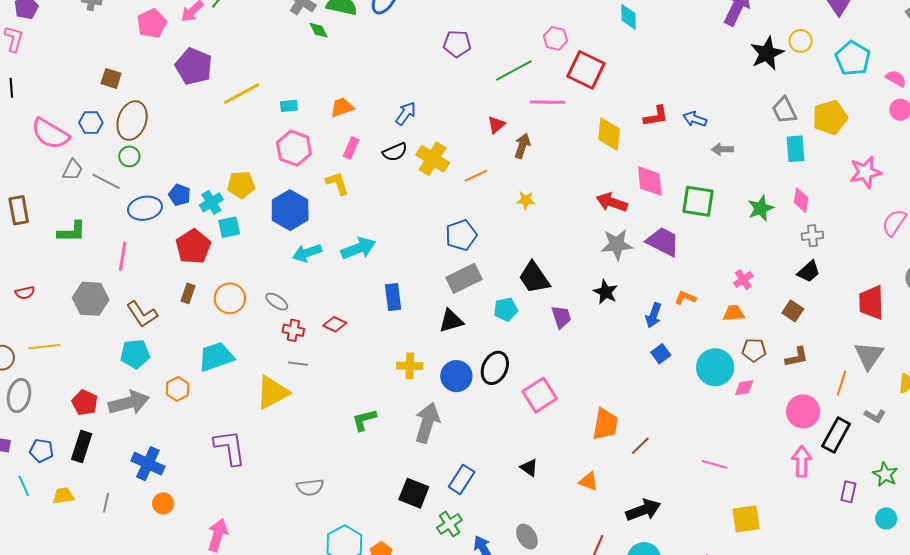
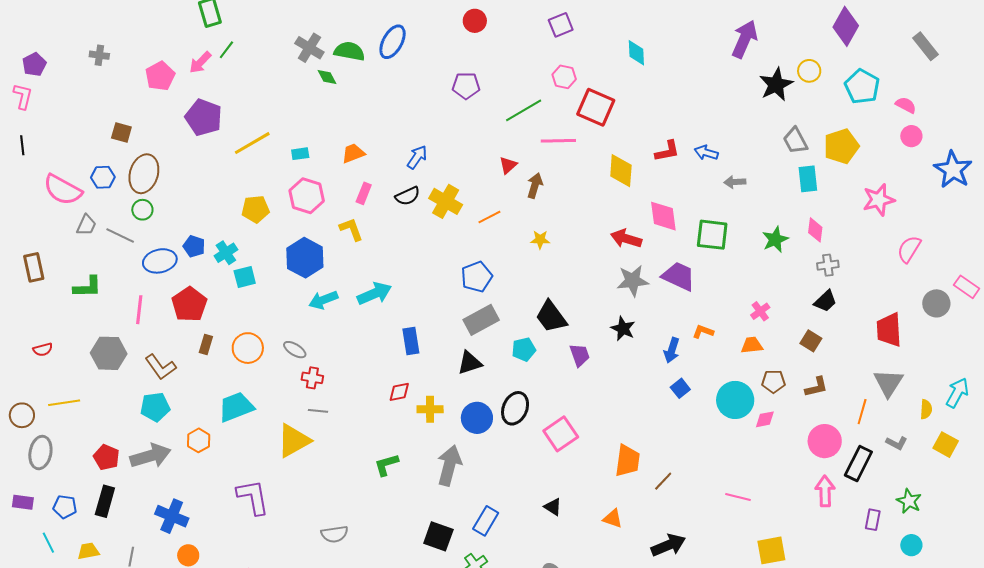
yellow pentagon: (241, 185) -> (255, 209), moved
red pentagon: (193, 247) -> (189, 304), moved
red diamond: (335, 324) -> (399, 392), moved, turned -35

